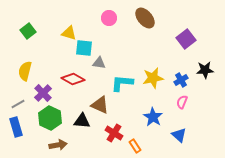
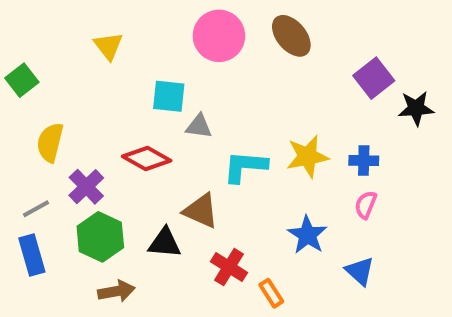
pink circle: (109, 18) -> (219, 36), size x1.6
green square: (28, 31) -> (22, 80), moved
yellow triangle: (69, 33) -> (108, 46), moved, turned 35
black star: (205, 70) -> (416, 108), moved
blue cross: (181, 80) -> (364, 161), turned 32

